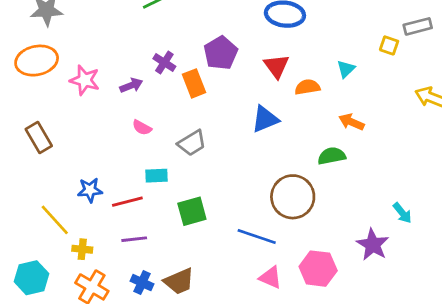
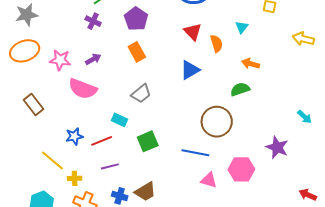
purple pentagon: (221, 53) -> (136, 19), moved
purple cross: (164, 63) -> (93, 21), moved
orange semicircle: (307, 87) -> (216, 43), turned 90
pink semicircle: (142, 128) -> (83, 89), moved, size x2.0
cyan rectangle: (156, 176) -> (119, 120), turned 35
cyan arrow: (402, 213) -> (305, 117), moved

